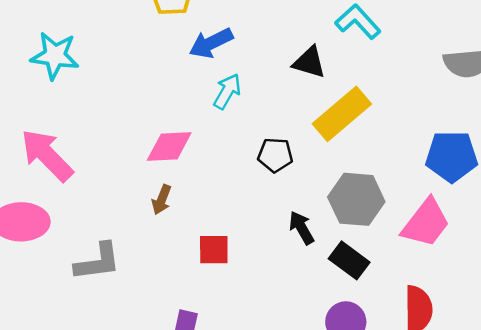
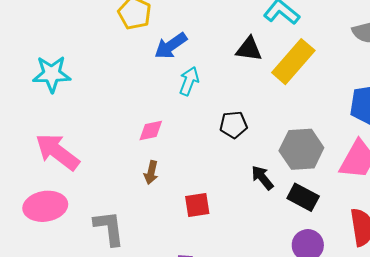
yellow rectangle: (342, 114) -> (293, 62), moved
pink diamond: (169, 146) -> (151, 131), size x0.7
gray L-shape: (98, 262) -> (109, 228), turned -81

